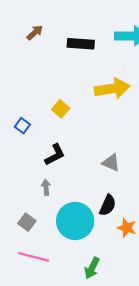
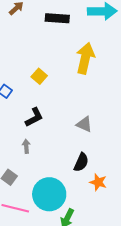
yellow arrow: (112, 89) -> (85, 58), turned -68
cyan circle: (75, 221) -> (49, 194), moved

